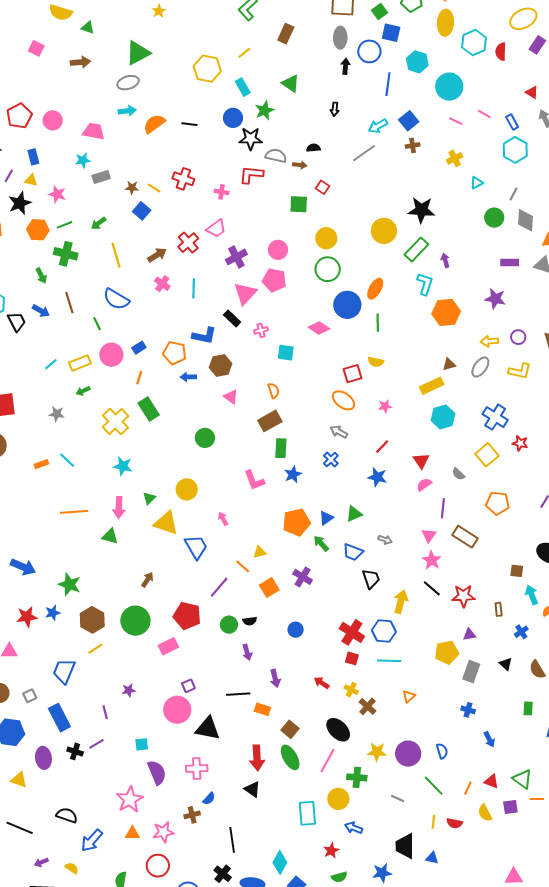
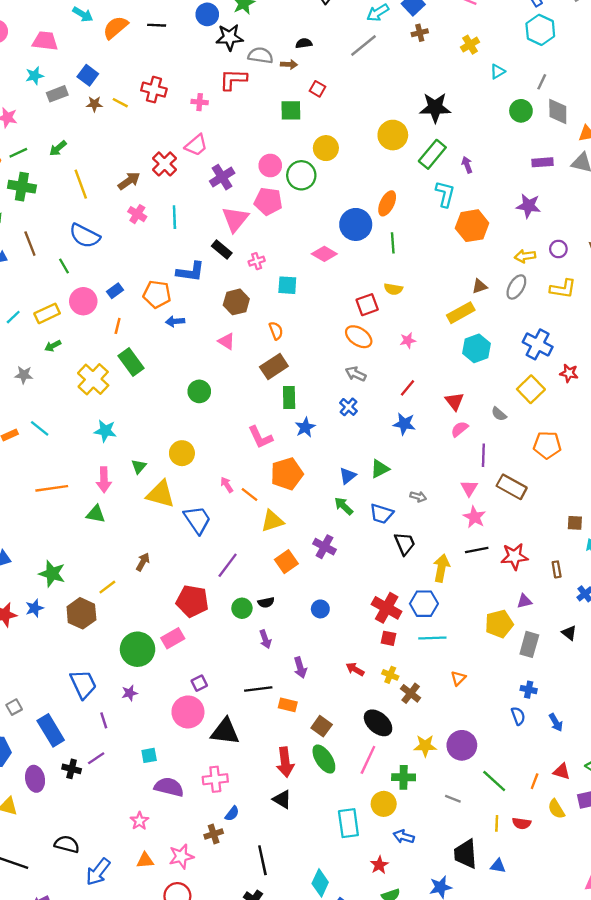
cyan arrow: (127, 111) -> (83, 14), turned 42
blue square: (142, 211) -> (88, 75), moved
green circle: (328, 269) -> (301, 175), moved
brown hexagon: (221, 365) -> (236, 302), moved
orange pentagon: (296, 522) -> (287, 474), moved
yellow triangle: (260, 552) -> (272, 521), size x1.5
orange line: (243, 566) -> (249, 495), moved
black line: (432, 588) -> (477, 550), turned -48
green circle: (135, 621) -> (138, 649), moved
yellow line: (95, 649) -> (107, 587), moved
blue trapezoid: (64, 671) -> (83, 684), moved, turned 136
blue semicircle: (442, 751) -> (518, 716), moved
purple semicircle: (157, 772) -> (169, 787), turned -50
pink star: (130, 800) -> (139, 821), size x0.6

